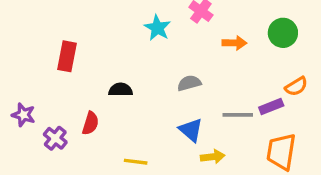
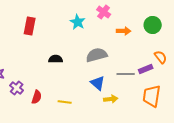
red rectangle: (67, 56) -> (30, 26), moved
gray semicircle: (189, 83) -> (97, 55), size x1.5
orange semicircle: (296, 86) -> (161, 57), turned -96
red semicircle: (90, 123) -> (37, 97), moved

